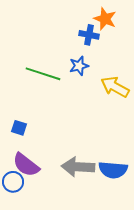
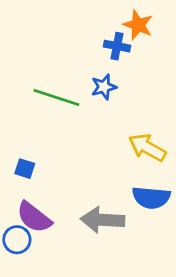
yellow arrow: (115, 87) -> (147, 147), moved
blue semicircle: (113, 170) -> (151, 198), moved

